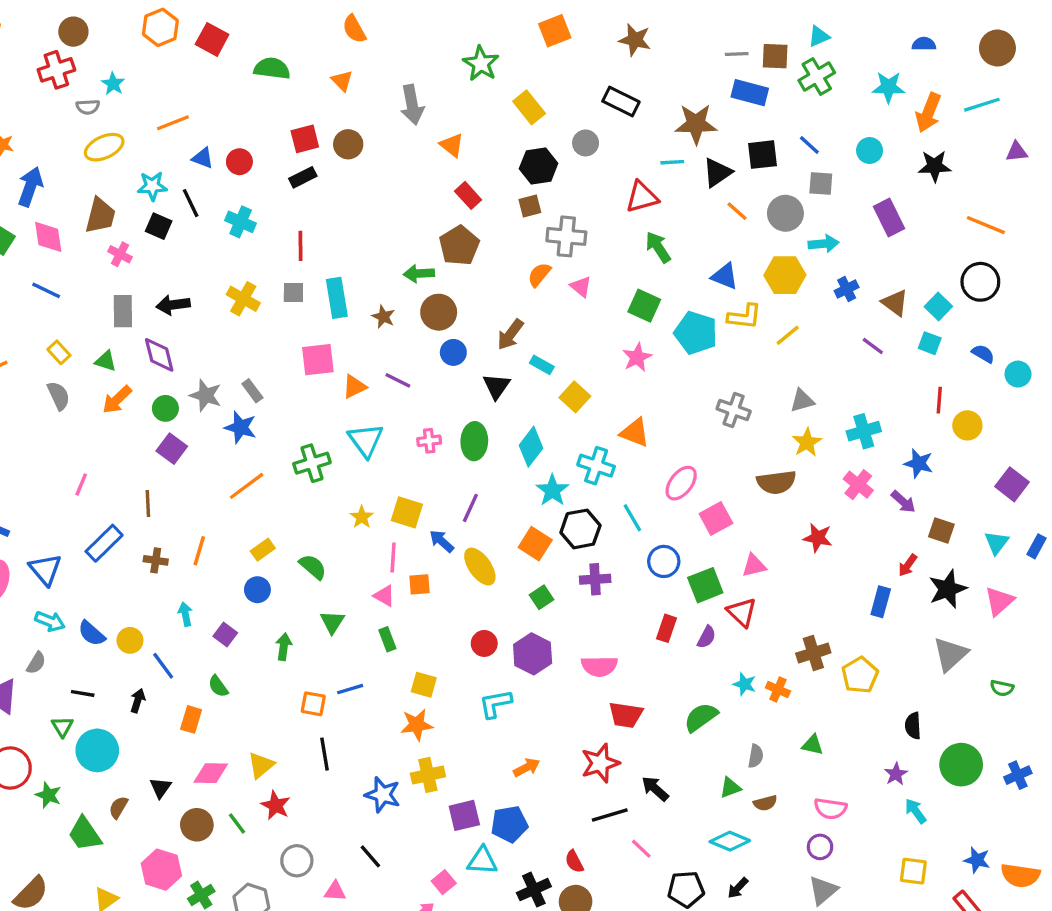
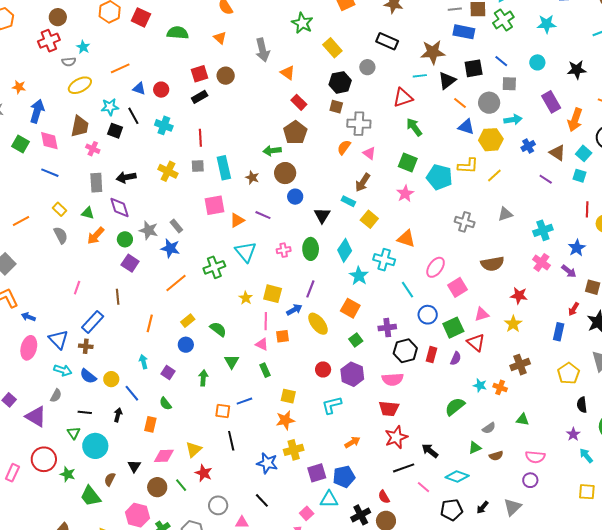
orange arrow: (928, 113) -> (575, 120), moved
brown square: (530, 206) -> (336, 107), turned 32
blue triangle: (725, 276) -> (466, 127), moved
brown arrow: (510, 335) -> (363, 183), moved
yellow star: (807, 442) -> (513, 324), moved
blue star: (919, 463) -> (577, 248), turned 30
black hexagon: (580, 529) -> (405, 351), moved
blue arrow: (442, 541) -> (294, 310), turned 112
brown cross: (156, 560) -> (86, 346), moved
yellow pentagon: (860, 675) -> (568, 373), moved
red trapezoid: (626, 715) -> (389, 409), moved
gray semicircle: (756, 756) -> (489, 428), turned 48
cyan diamond: (730, 841) -> (457, 477), moved
gray triangle: (823, 890) -> (512, 507), moved

